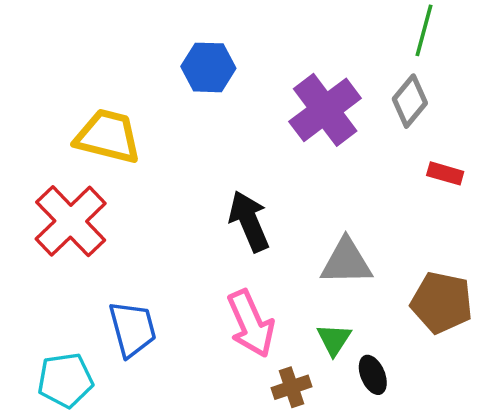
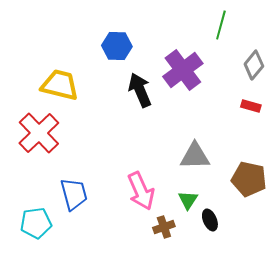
green line: (424, 30) -> (221, 25), moved
gray diamond: (410, 101) -> (254, 65), moved
black arrow: (249, 221) -> (140, 90), moved

